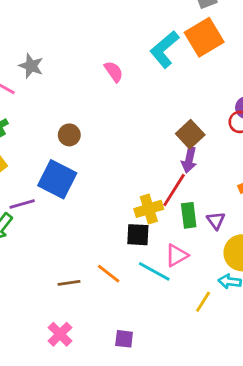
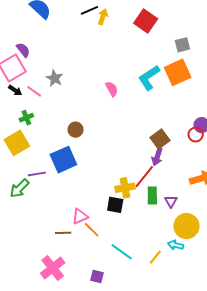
blue square: (57, 179) -> (63, 160), turned 32
pink triangle: (177, 255) -> (80, 216), moved
cyan line: (154, 271) -> (122, 252), moved
pink cross: (60, 334) -> (53, 268), size x1.4

